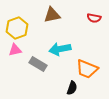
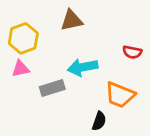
red semicircle: (94, 18) -> (132, 52), moved
gray rectangle: (38, 64) -> (52, 88), turned -48

